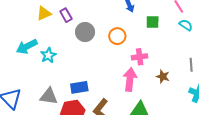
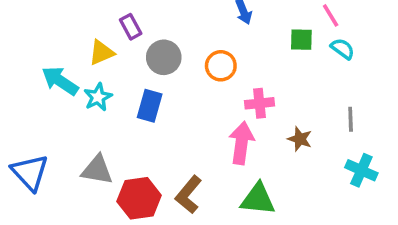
yellow triangle: (44, 13) -> (102, 53), moved
green square: (153, 22) -> (301, 40), moved
cyan arrow: (27, 46) -> (60, 81), turned 60
blue rectangle: (79, 87) -> (150, 106), moved, turned -66

